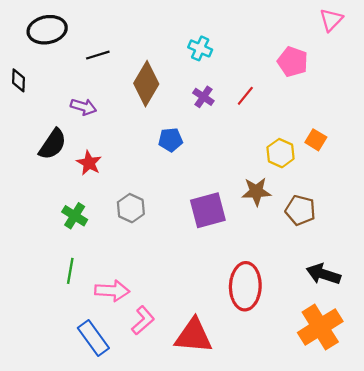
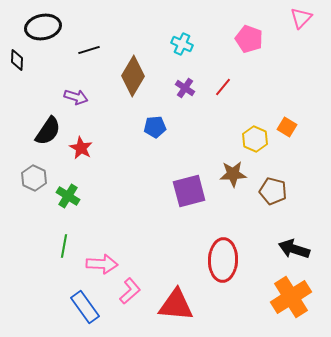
pink pentagon: (293, 62) -> (249, 39), moved
black diamond: (19, 80) -> (17, 60), moved
gray hexagon: (131, 208) -> (34, 178), moved

